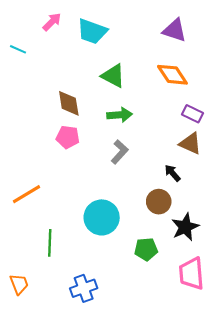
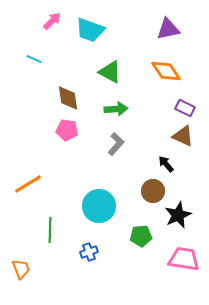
purple triangle: (175, 30) -> (168, 29), turned -30
cyan line: (18, 49) -> (34, 59), moved
pink trapezoid: (191, 274) -> (184, 259), turned 104
blue cross: (84, 288) -> (89, 252), moved, size x0.7

